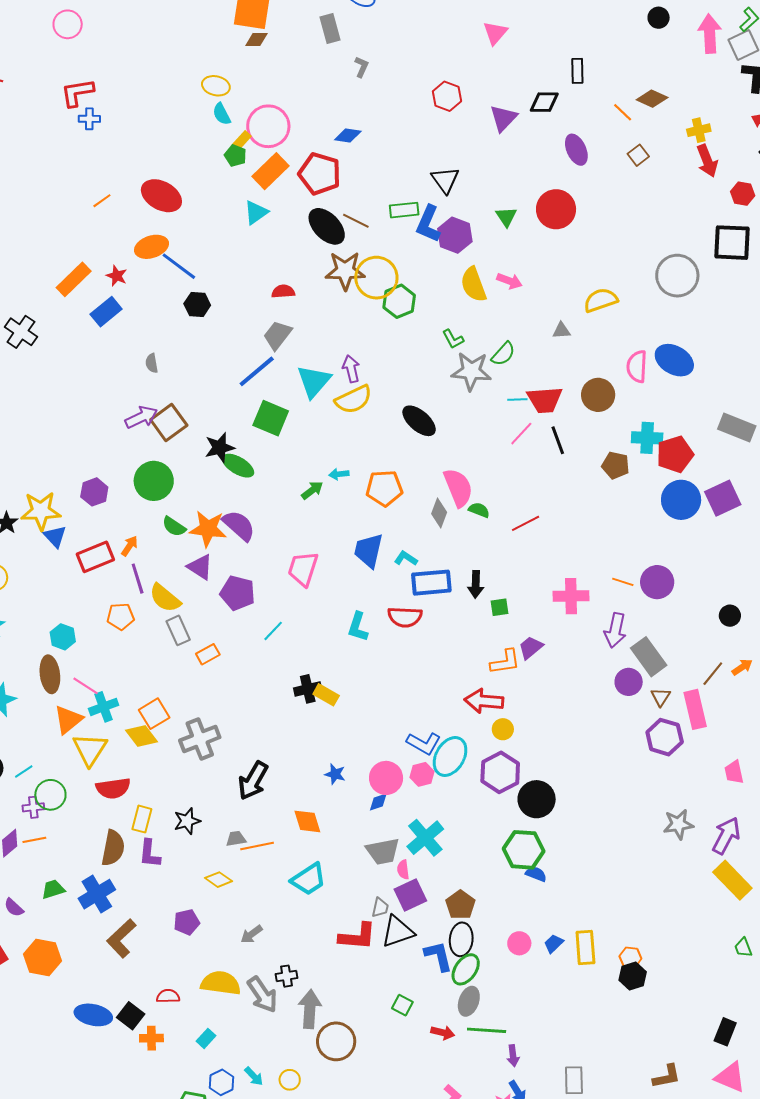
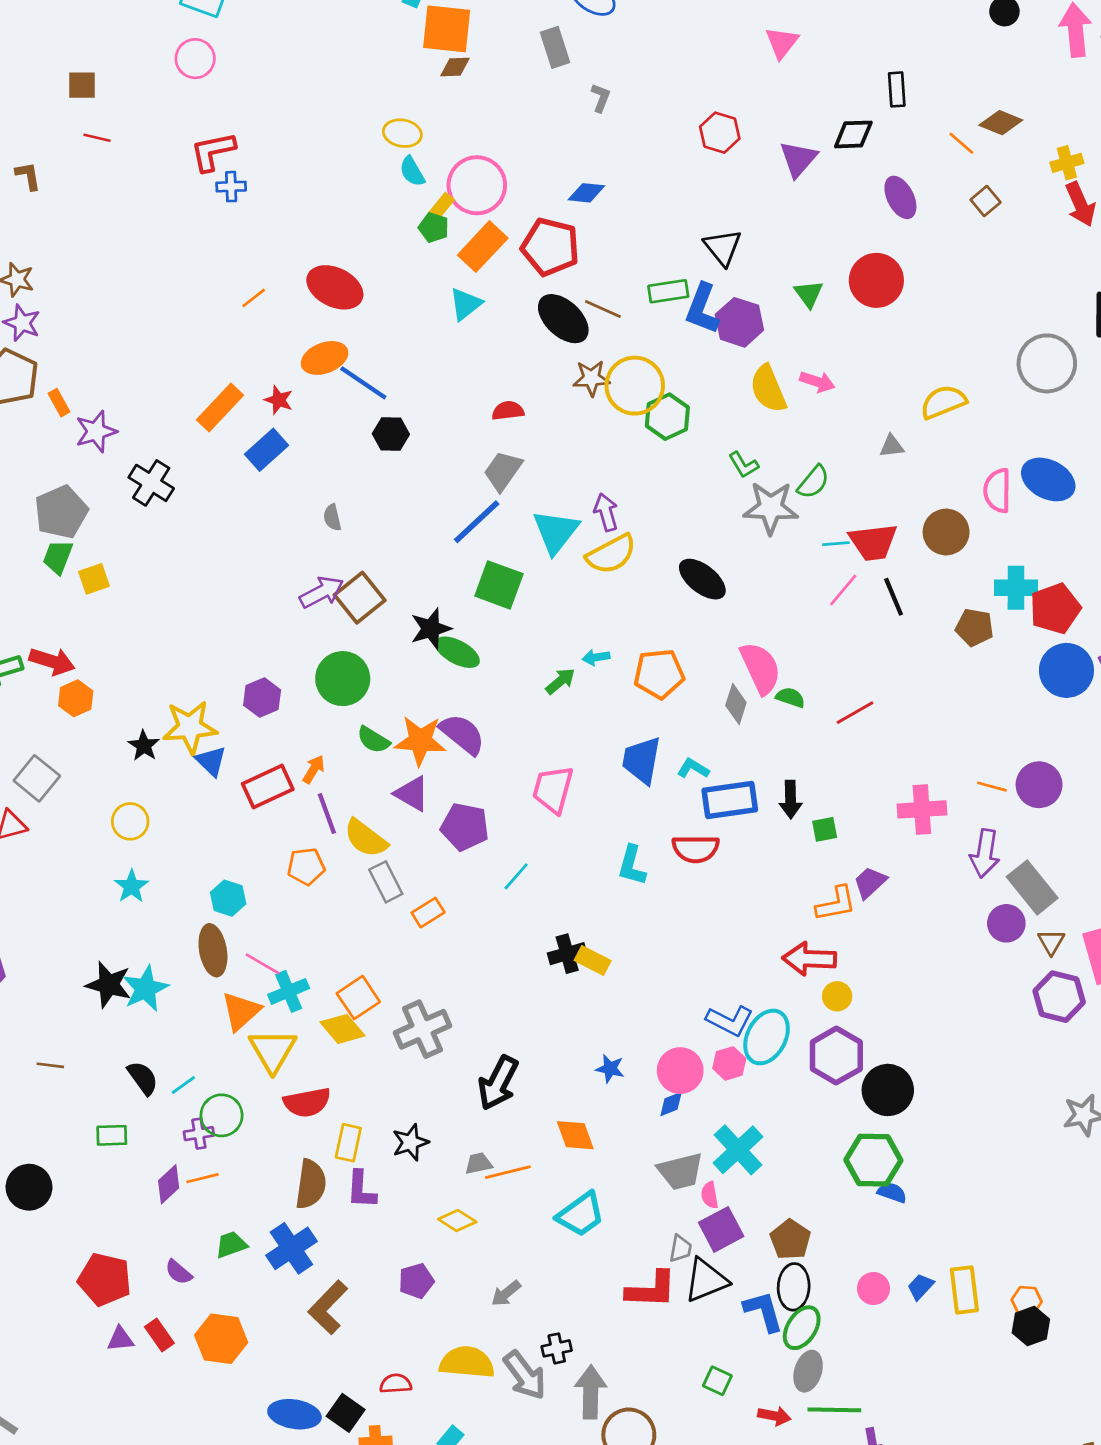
brown star: (345, 271) -> (591, 378), size x0.7

